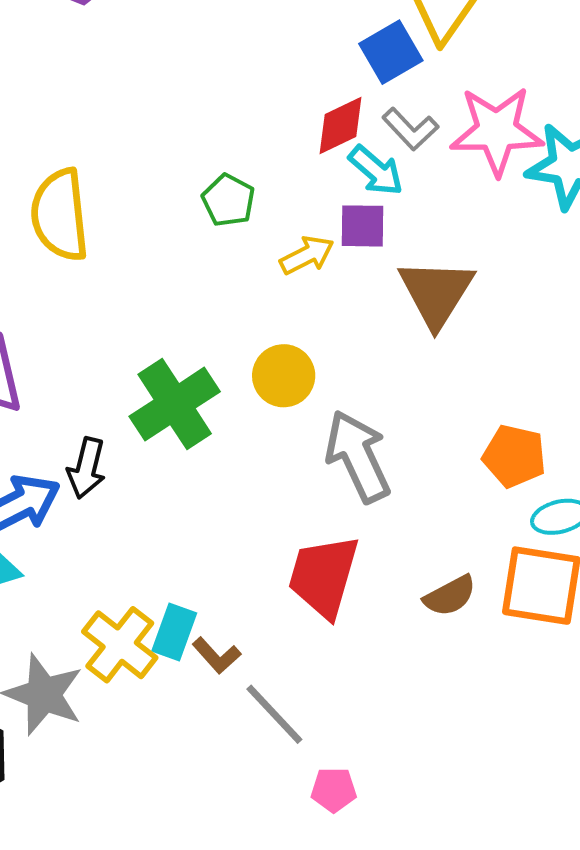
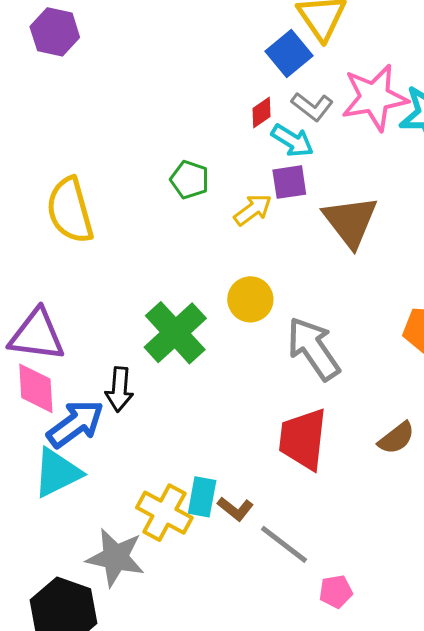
red diamond: (341, 126) -> (262, 112), size x0.7

